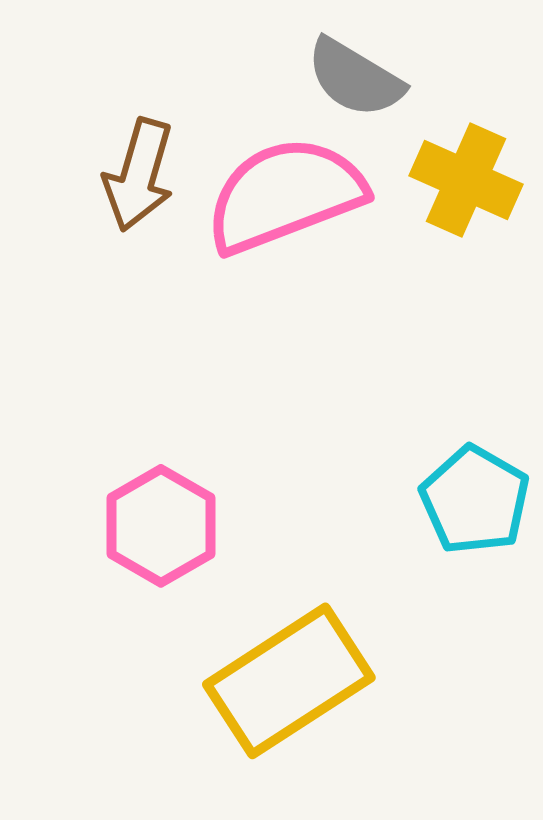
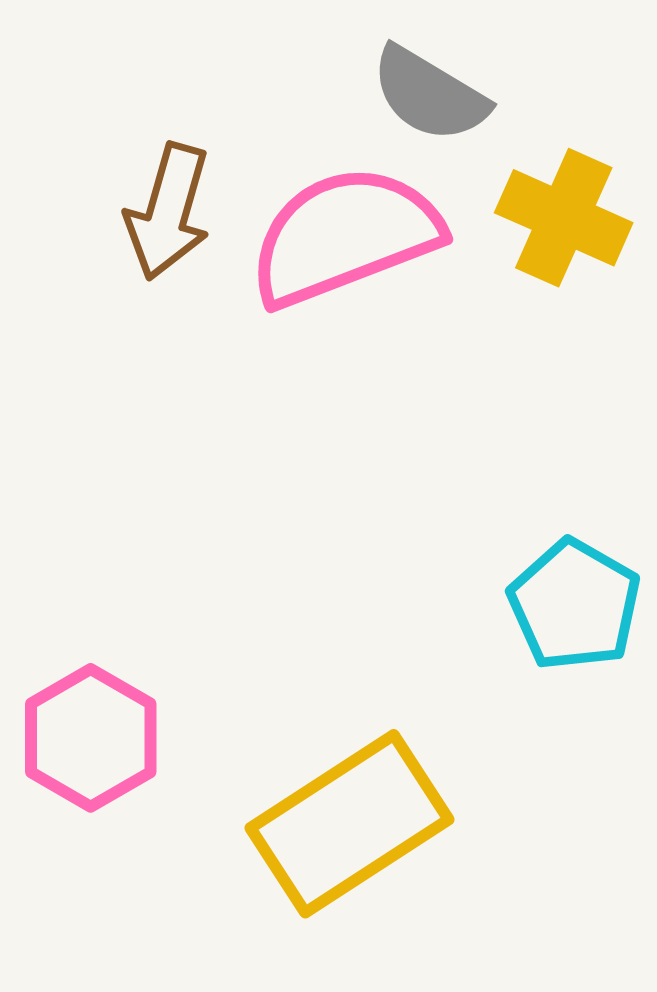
pink hexagon: (161, 526) -> (91, 738), moved

